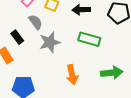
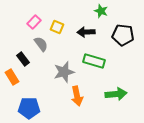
gray star: (50, 42) -> (64, 72), moved

